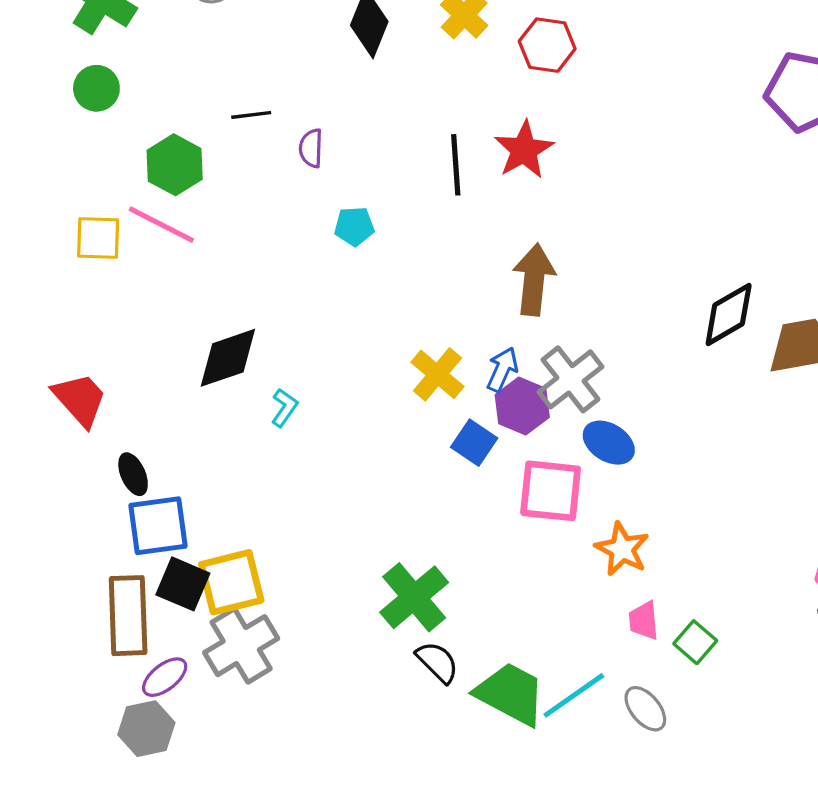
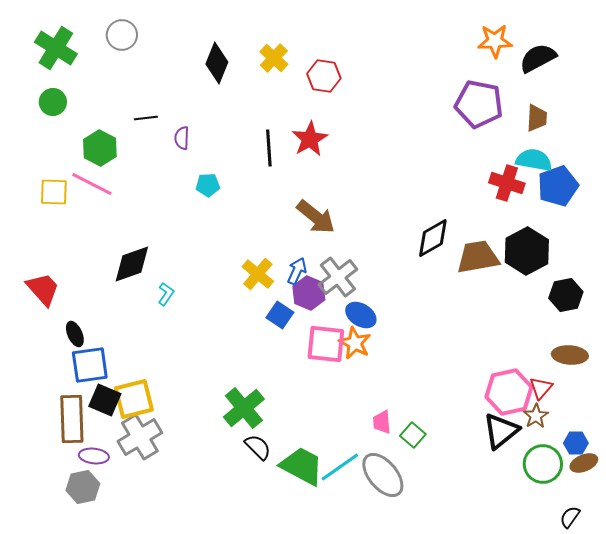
brown arrow: (534, 280) -> (316, 217), turned 123
orange star: (622, 549) -> (355, 343), moved
purple ellipse: (165, 677) -> (94, 456), turned 44
gray ellipse: (645, 709) -> (383, 475), size x1.6

